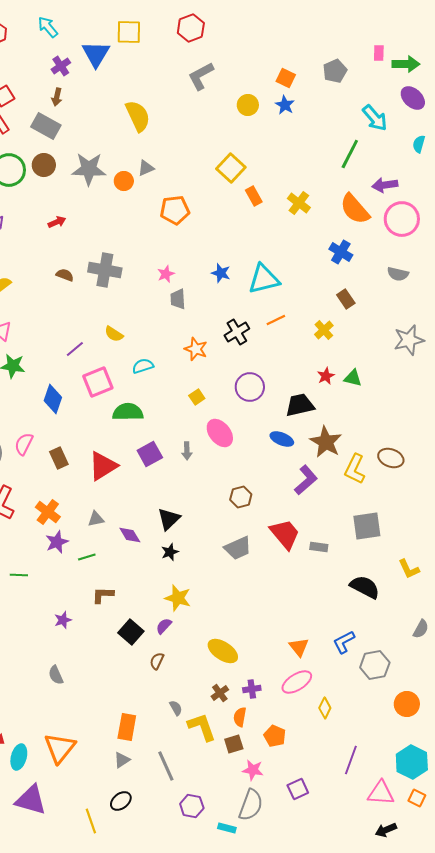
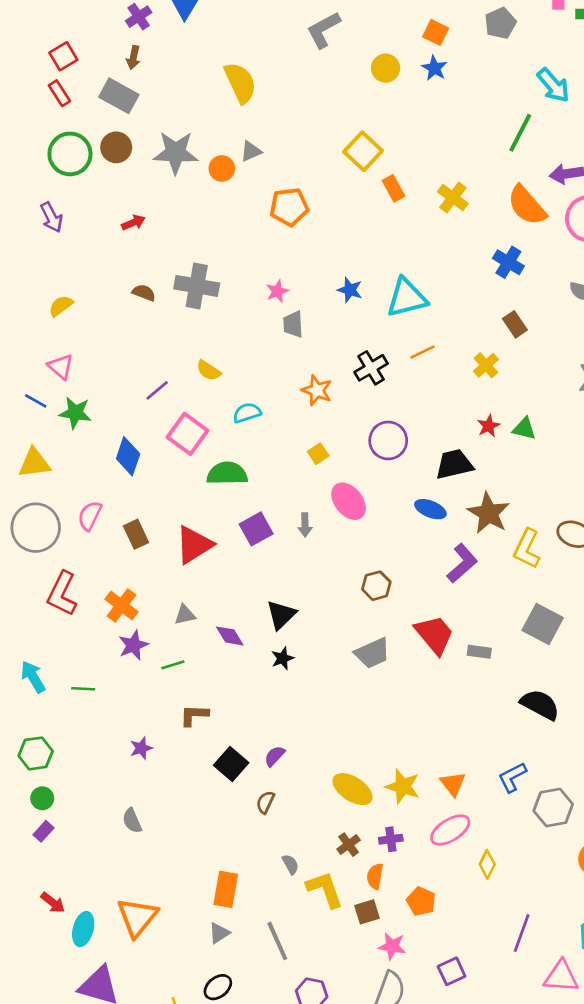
pink square: (98, 382) -> (187, 434), turned -32
gray square: (367, 526) -> (543, 624), turned 36
yellow star: (178, 598) -> (403, 786), moved

